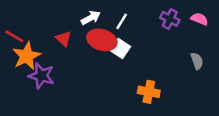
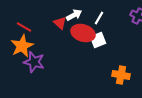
red line: (14, 36) -> (24, 27), moved
red triangle: (64, 39) -> (60, 23), moved
white square: (120, 49) -> (98, 40), turned 35

